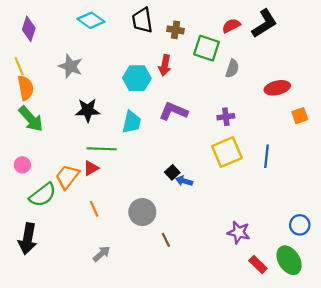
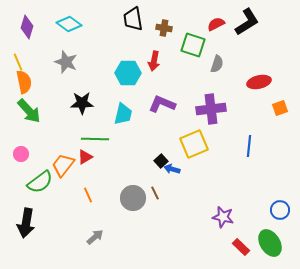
cyan diamond: (91, 20) -> (69, 24), moved
purple cross: (226, 117) -> (211, 109), size x1.8
yellow square: (227, 152) -> (194, 144), moved
brown line: (166, 240) -> (155, 193), moved

